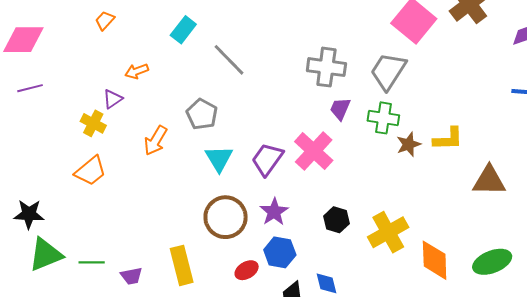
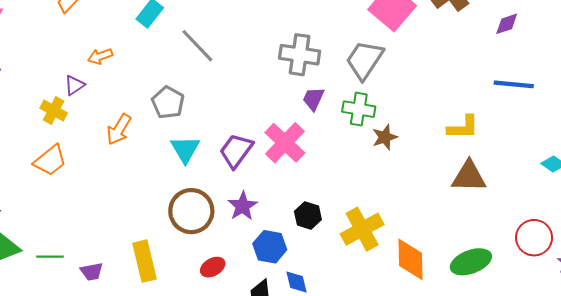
yellow L-shape: (448, 139) -> (463, 127), moved
blue hexagon: (280, 252) -> (270, 247), moved

